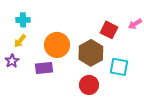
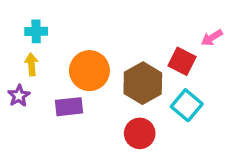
red square: (109, 30) -> (182, 61), moved
yellow arrow: (20, 41) -> (31, 64), turned 136
cyan square: (119, 67) -> (187, 105), turned 30

